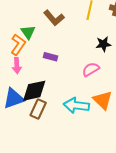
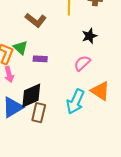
green triangle: (28, 32) -> (20, 48), moved
cyan arrow: (76, 105) -> (75, 101), turned -60

